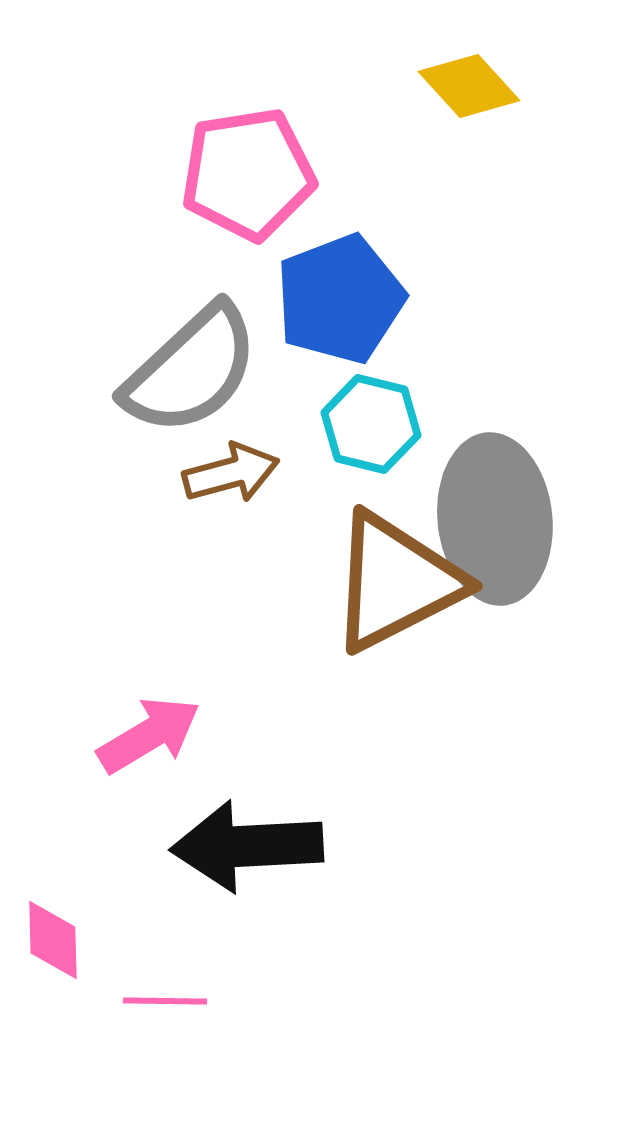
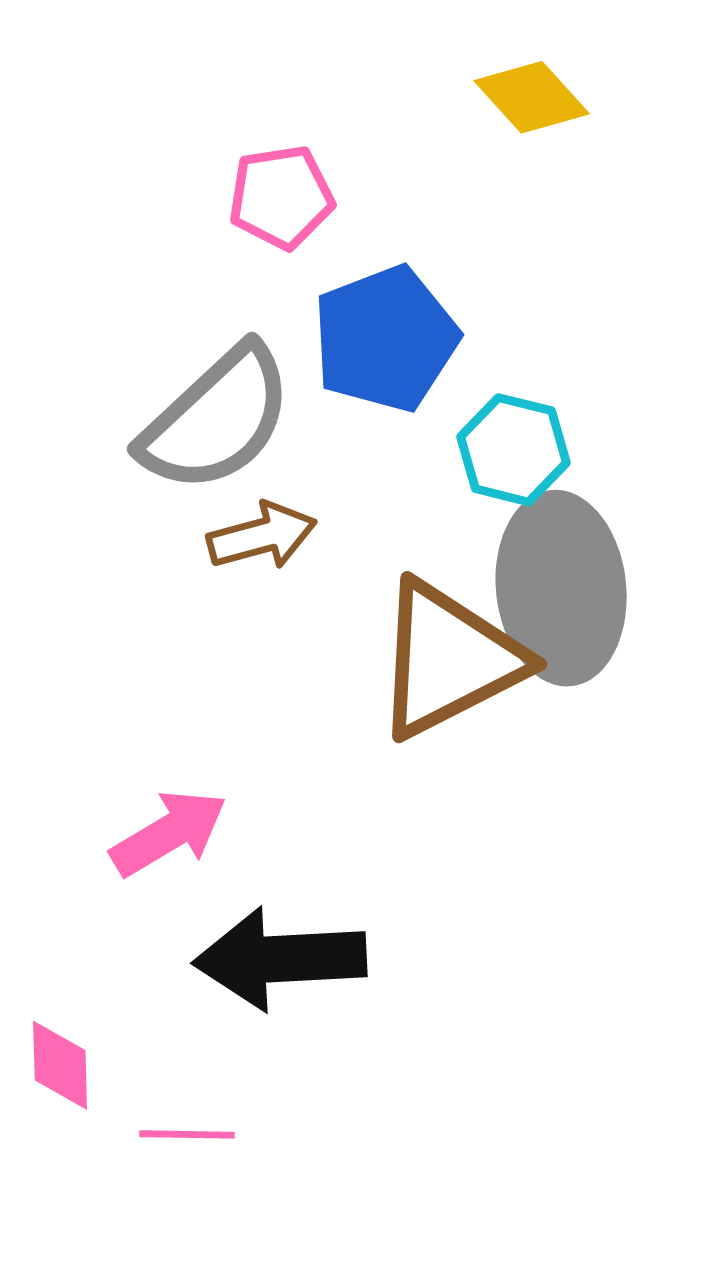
pink pentagon: (248, 174) -> (281, 197), size x0.7
cyan hexagon: (371, 424) -> (513, 450), moved

